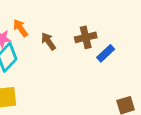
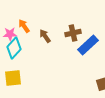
blue rectangle: (106, 53) -> (88, 45), size x1.5

